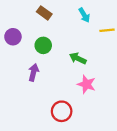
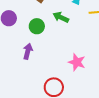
green arrow: (78, 58) -> (61, 17), moved

